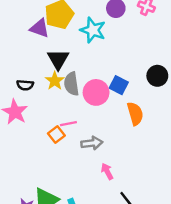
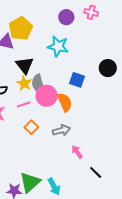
cyan star: (93, 30) -> (58, 46), moved
pink circle: (96, 92) -> (47, 96), moved
orange semicircle: (135, 114) -> (65, 102), moved
pink line: (68, 124) -> (24, 104), moved

